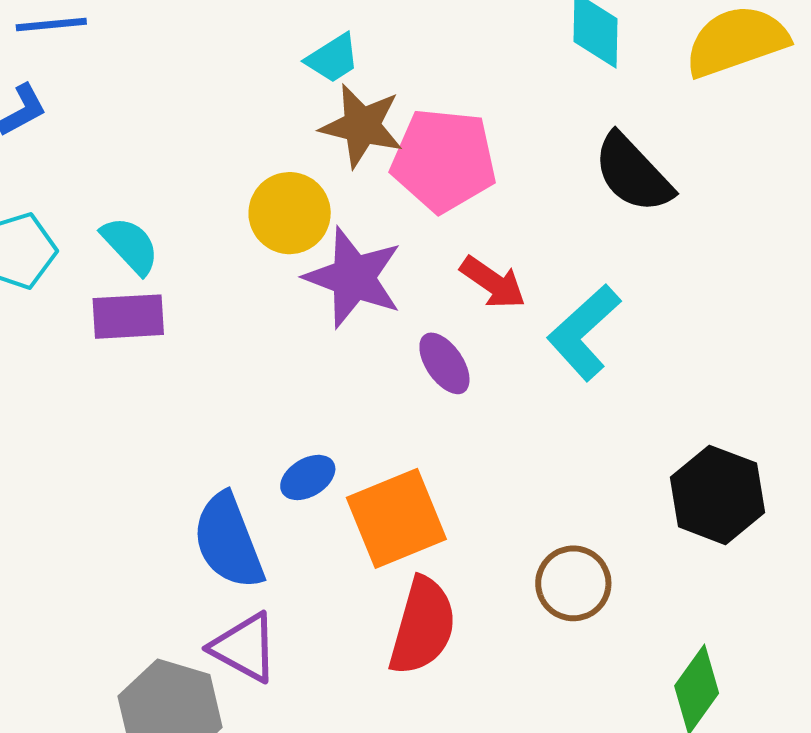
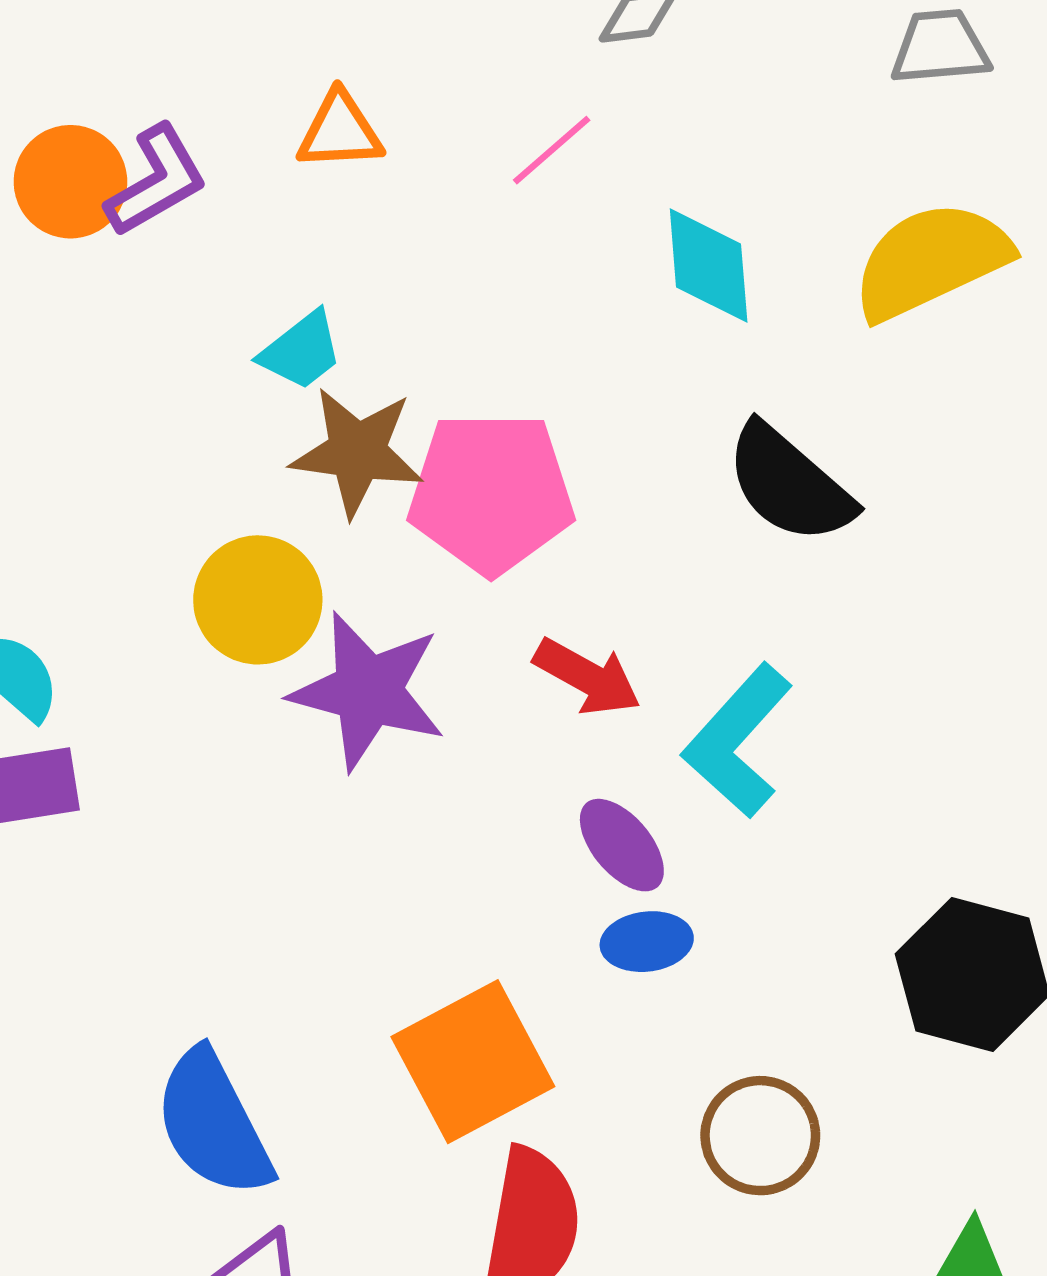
purple ellipse: (444, 363) -> (622, 845), moved
blue ellipse: (308, 477) -> (647, 942), moved, turned 30

